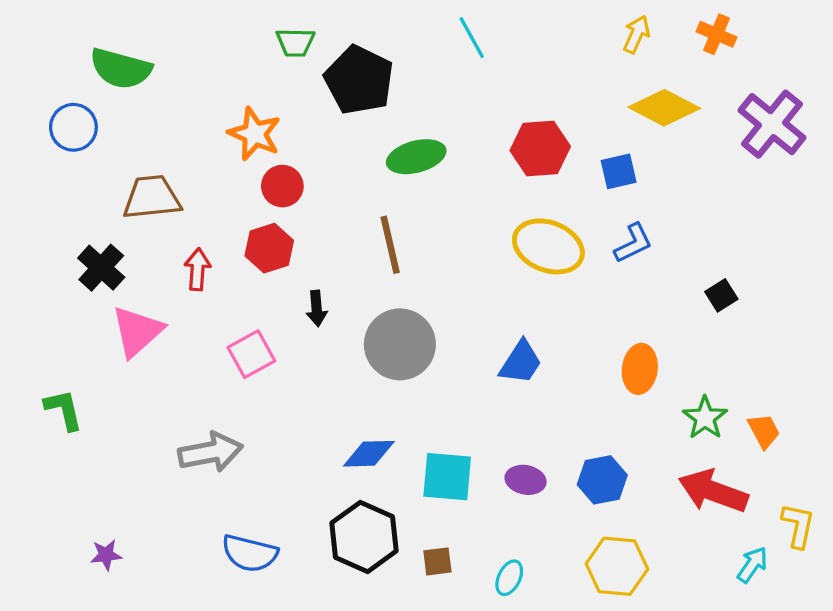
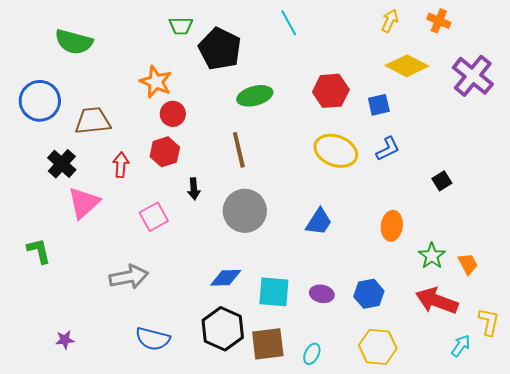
blue circle: (73, 127) -> (40, 101), moved, size x1.4
brown square: (437, 561) -> (268, 344), size x1.8

